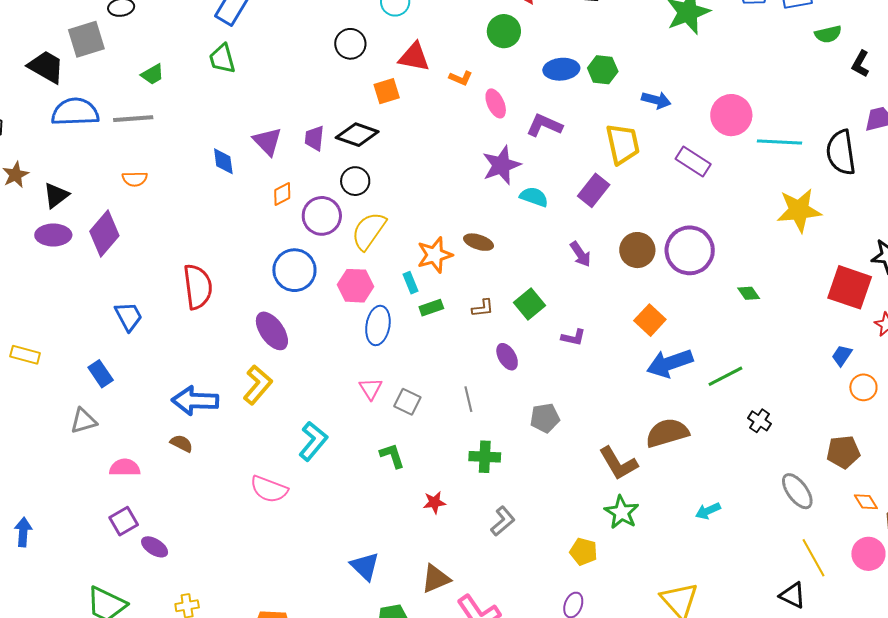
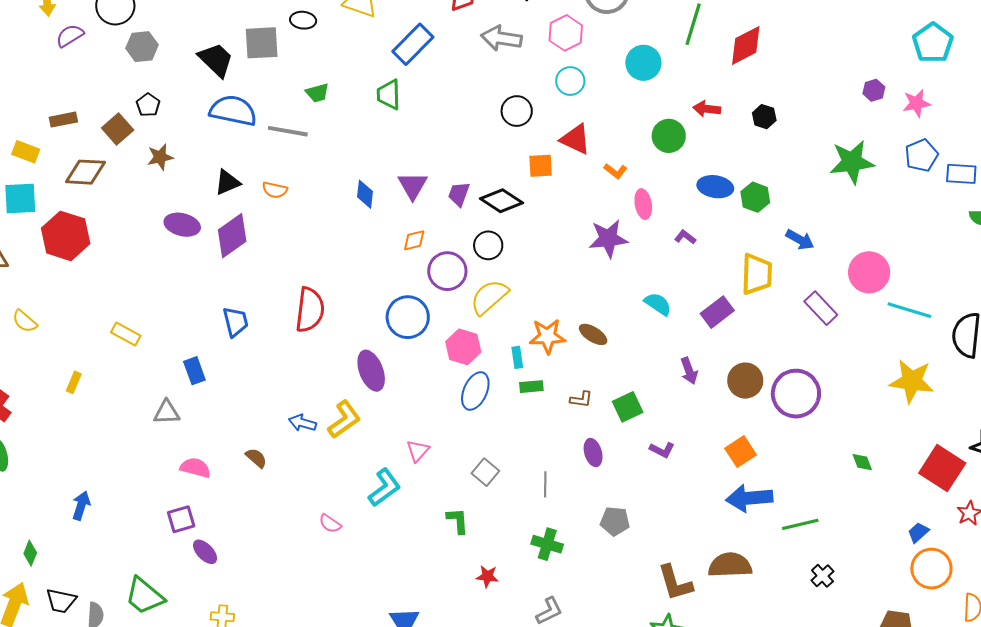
purple L-shape: (544, 125) -> (685, 237), size x0.6
purple star: (501, 165) -> (608, 239), moved
black triangle: (56, 195) -> (227, 182), moved
green diamond: (749, 293) -> (862, 462), moved
orange circle: (863, 387) -> (931, 569), size x1.5
pink triangle: (371, 389) -> (418, 451), moved
blue arrow: (195, 401) -> (302, 423), moved, size x0.6
pink semicircle: (269, 489) -> (330, 523), size x0.6

